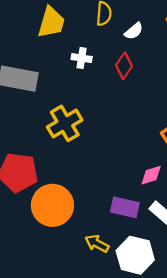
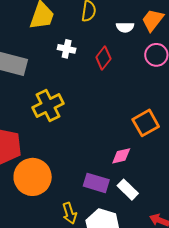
white semicircle: (134, 31) -> (125, 27), moved, turned 36
yellow arrow: (97, 244) -> (69, 213), turned -140

